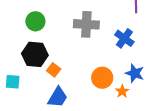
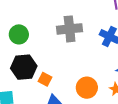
orange circle: (102, 78) -> (87, 88), moved

